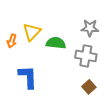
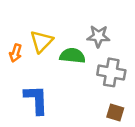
gray star: (90, 28) -> (98, 36), moved
brown square: (89, 87) -> (115, 113), turned -32

